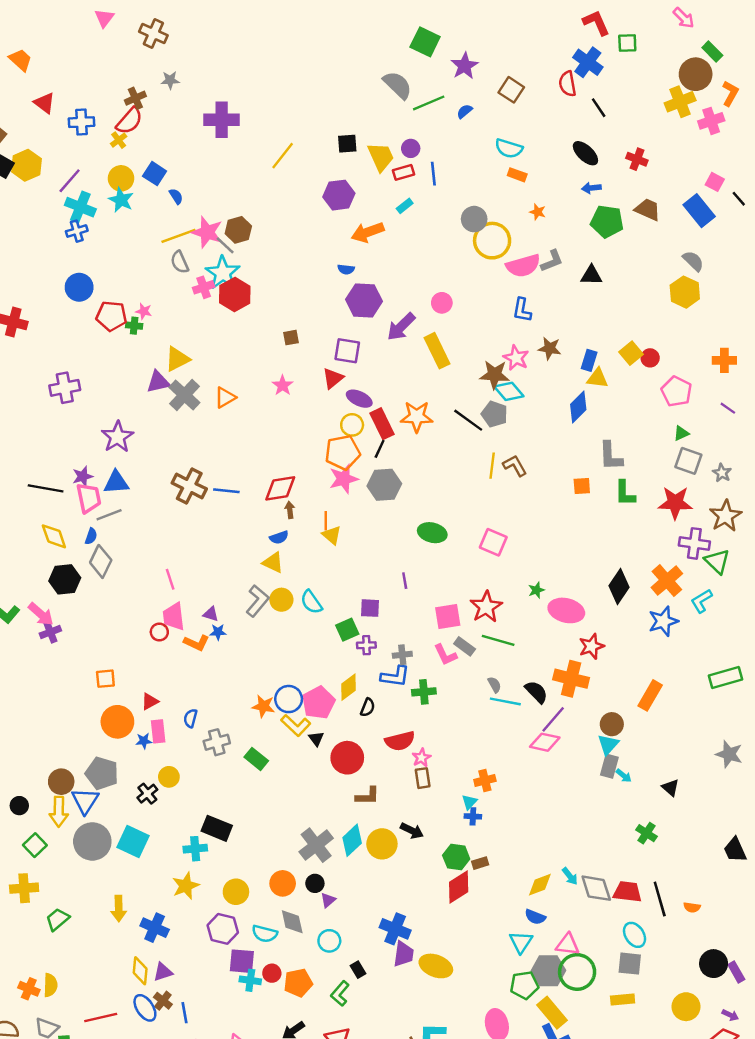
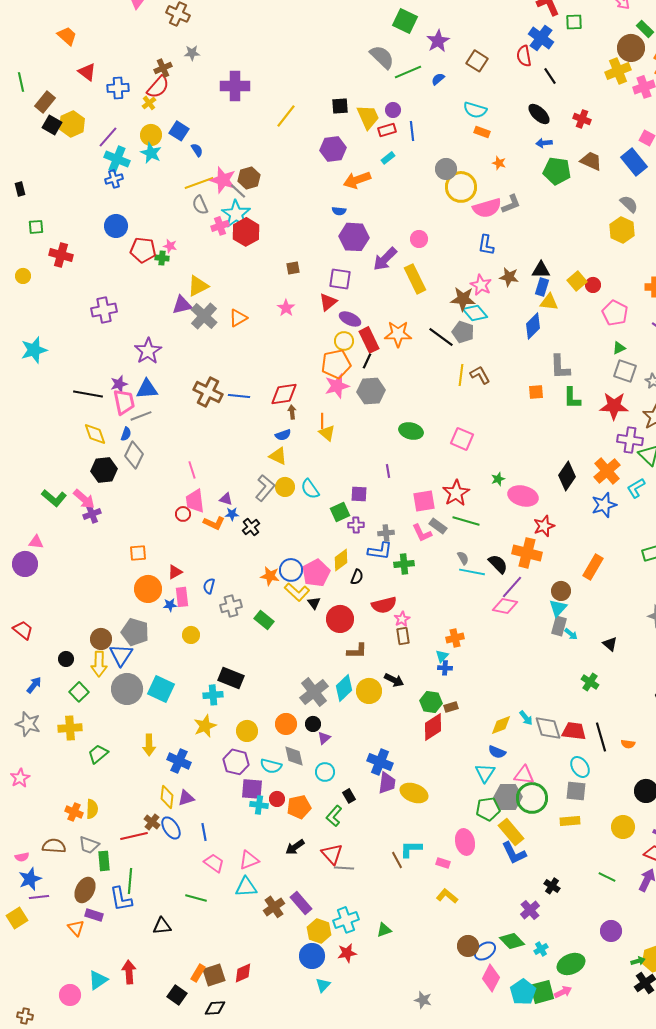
black triangle: (591, 275) -> (541, 270), moved
black cross: (147, 794) -> (251, 527), moved
brown cross: (163, 1001) -> (152, 822), moved

